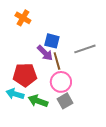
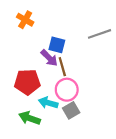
gray line: (85, 49) -> (99, 34), moved
cyan arrow: (15, 94) -> (48, 103), moved
green arrow: (38, 101) -> (30, 118), moved

